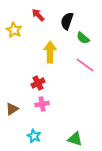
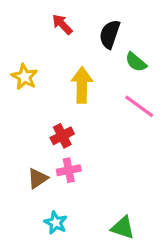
yellow star: (14, 30) -> (25, 77), moved
brown triangle: (12, 109) -> (38, 178), moved

